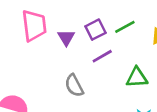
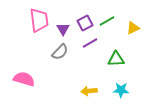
gray semicircle: (74, 86) -> (60, 52), moved, turned -108

